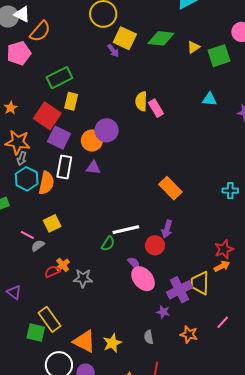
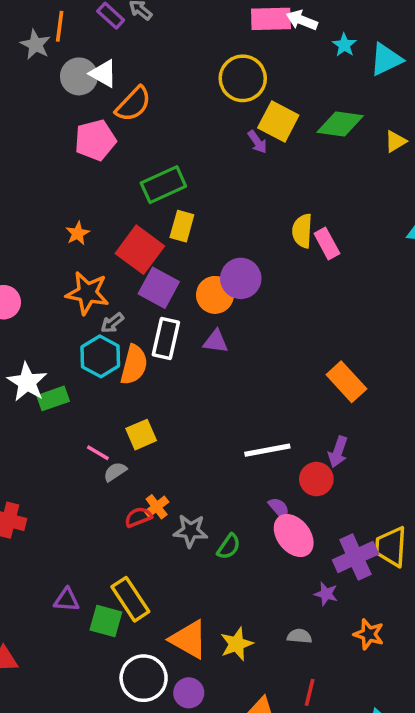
gray arrow: (22, 159) -> (112, 323), moved, turned 32
green semicircle: (108, 244) -> (229, 547), moved
purple triangle: (14, 292) -> (67, 600), moved, turned -35
gray semicircle: (149, 337) -> (300, 636), turned 104

